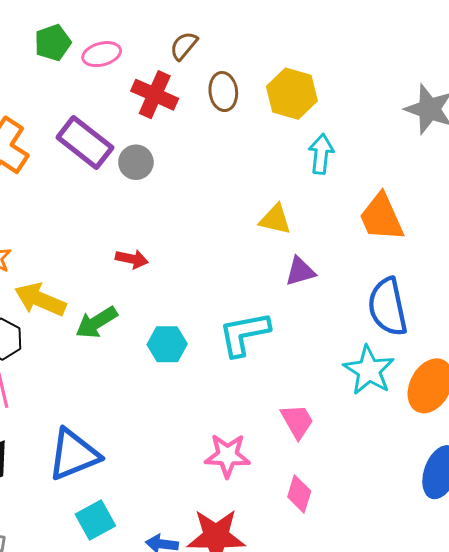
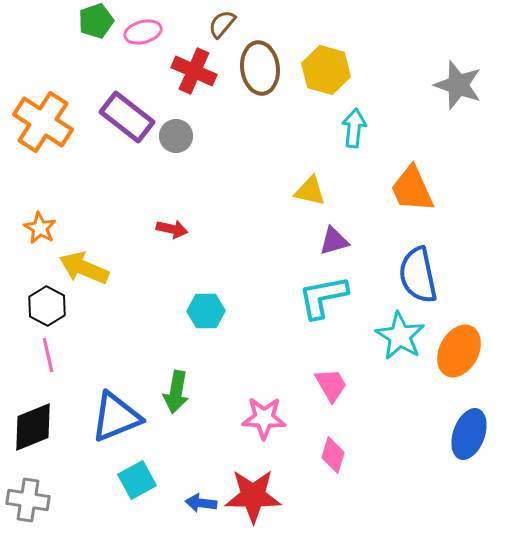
brown ellipse: (223, 92) -> (260, 68), size x1.4
green arrow: (96, 322) -> (176, 392), moved, turned -48
cyan L-shape: (244, 334) -> (323, 297), moved

